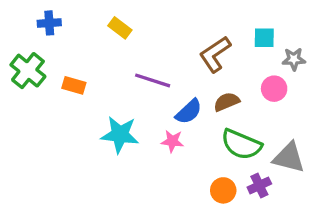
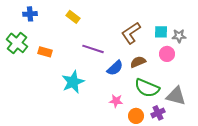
cyan square: (264, 38) -> (161, 32), moved
cyan star: (120, 135) -> (73, 82), turned -30
pink star: (172, 141) -> (116, 101), moved

